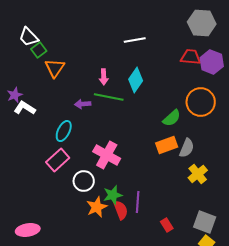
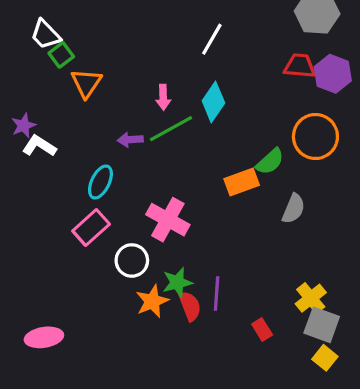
white line: (135, 40) -> (212, 39), turned -50
green line: (109, 97) -> (171, 129), turned -40
orange rectangle: (167, 145) -> (242, 182), moved
yellow cross: (198, 174) -> (311, 298), moved

